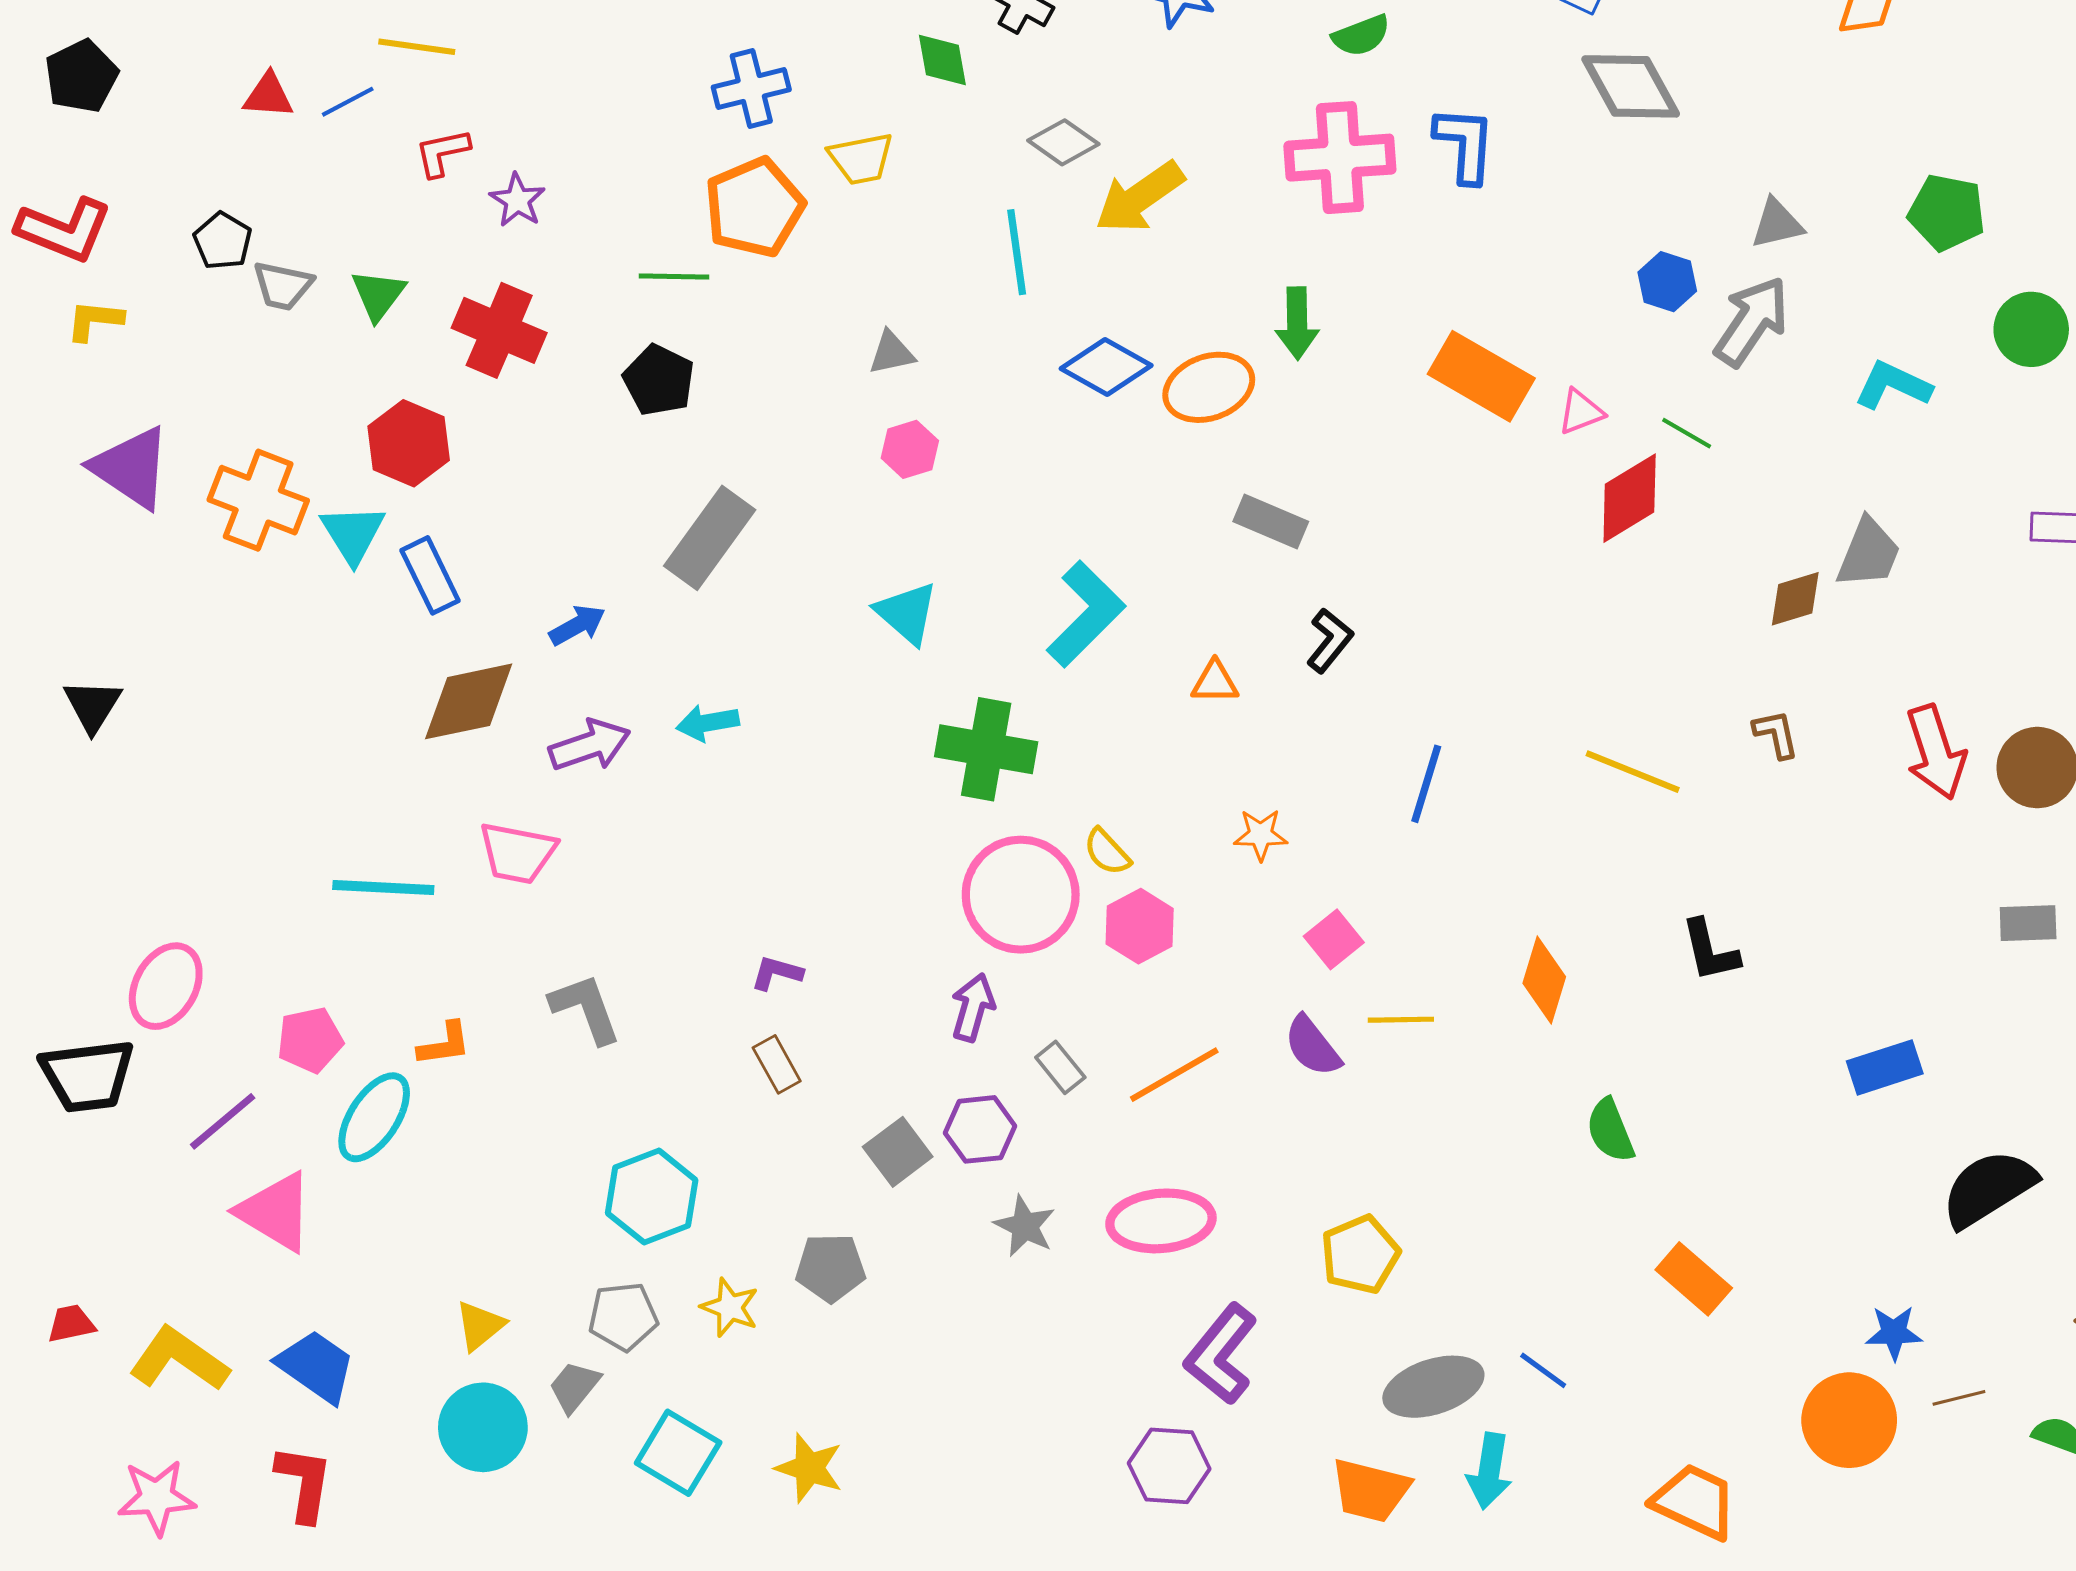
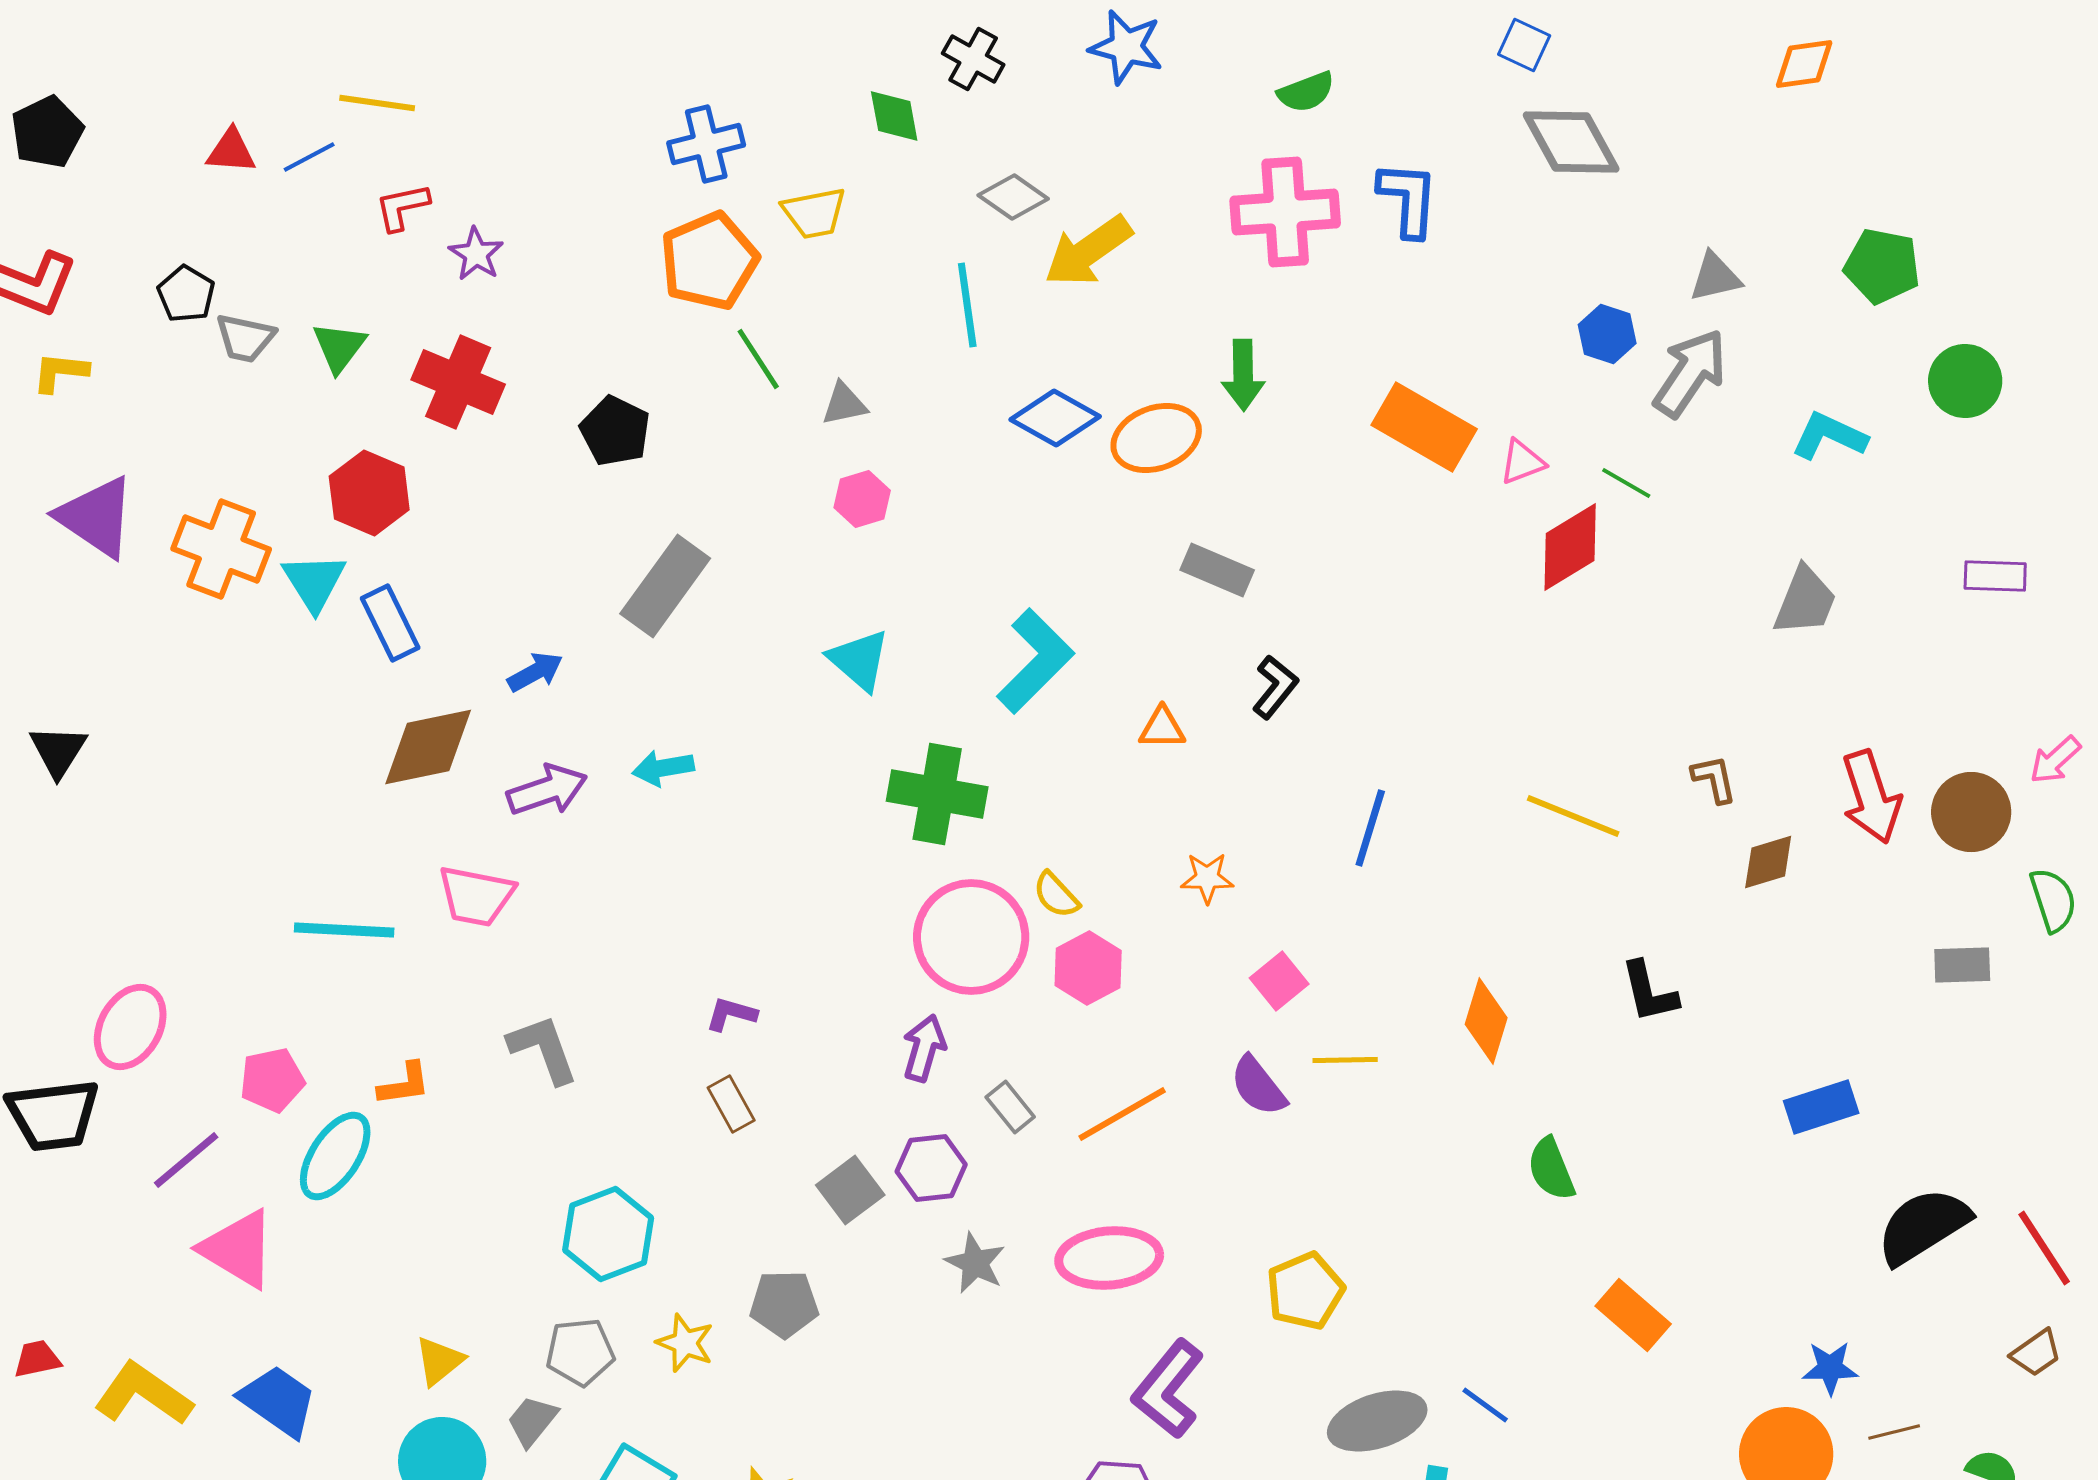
green line: (674, 277) -> (758, 359), moved, turned 56
brown diamond: (1795, 599) -> (1768, 862), moved

